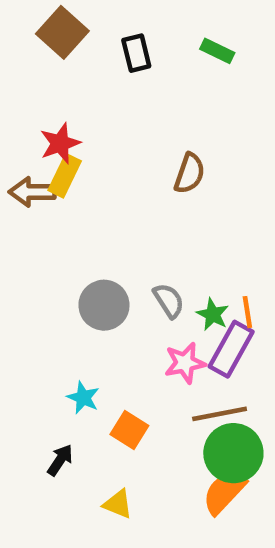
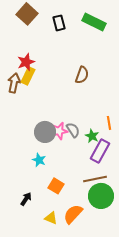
green rectangle: (217, 51) -> (94, 22), size x1.6
brown arrow: (32, 192) -> (14, 83), turned 102
orange line: (247, 312) -> (109, 123), moved
pink star: (185, 363) -> (59, 131), moved
cyan star: (83, 398) -> (39, 160), moved
orange semicircle: (224, 492) -> (73, 214), moved

